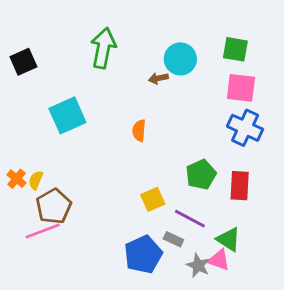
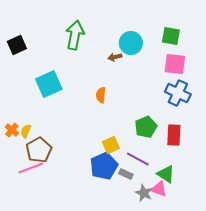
blue pentagon: (143, 254) -> (104, 166), moved

